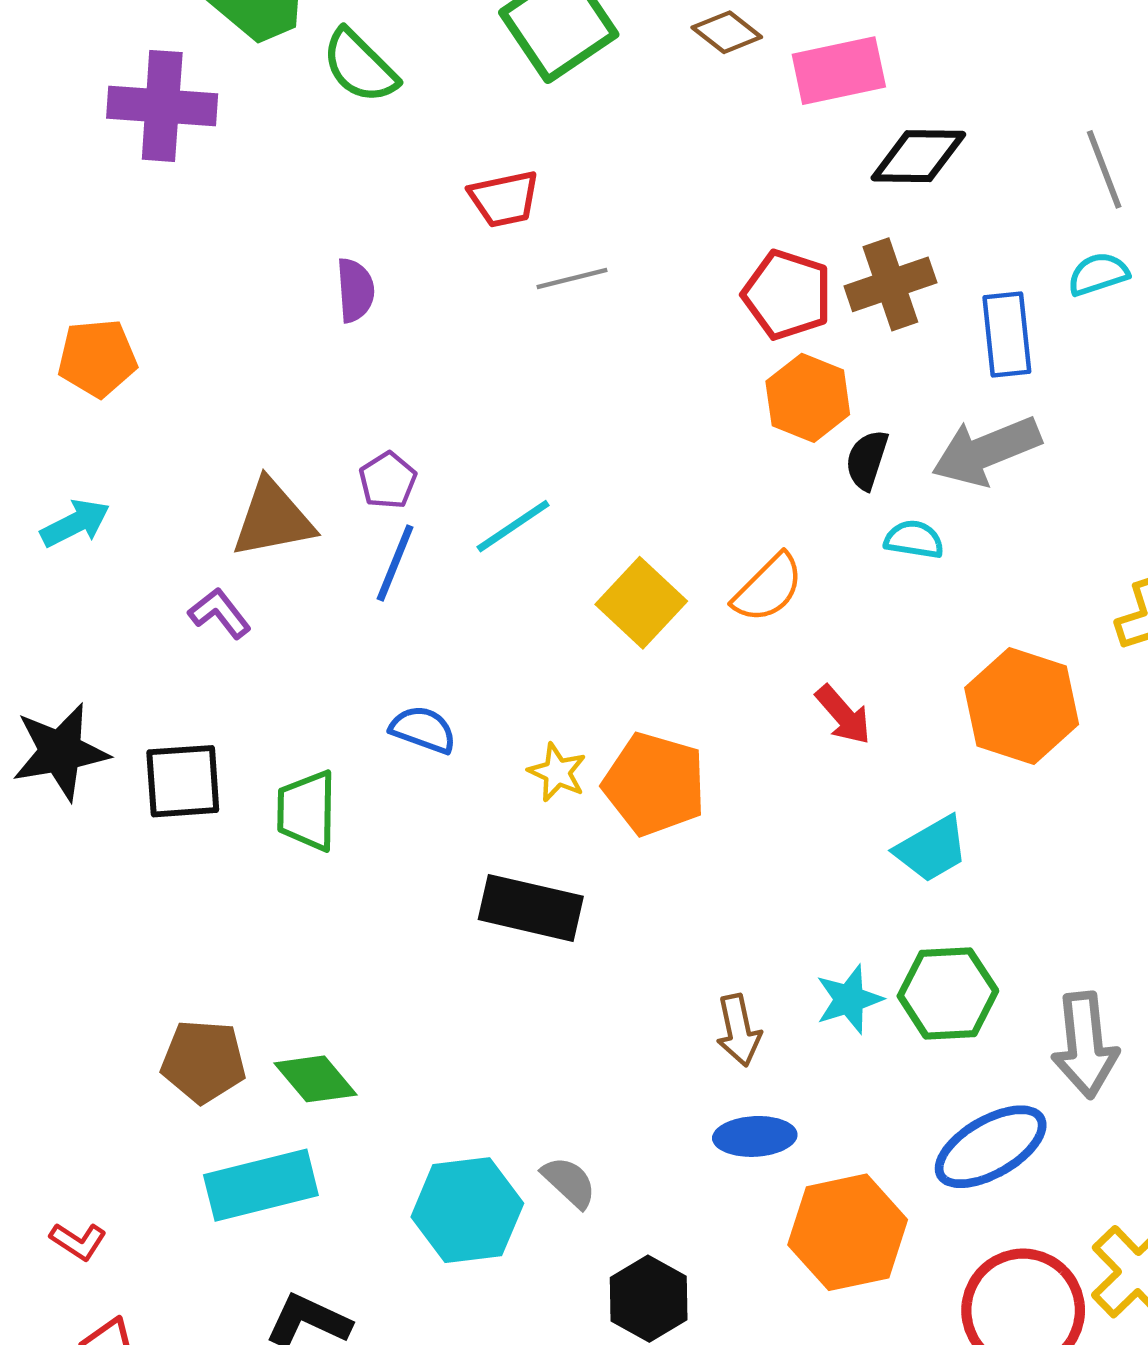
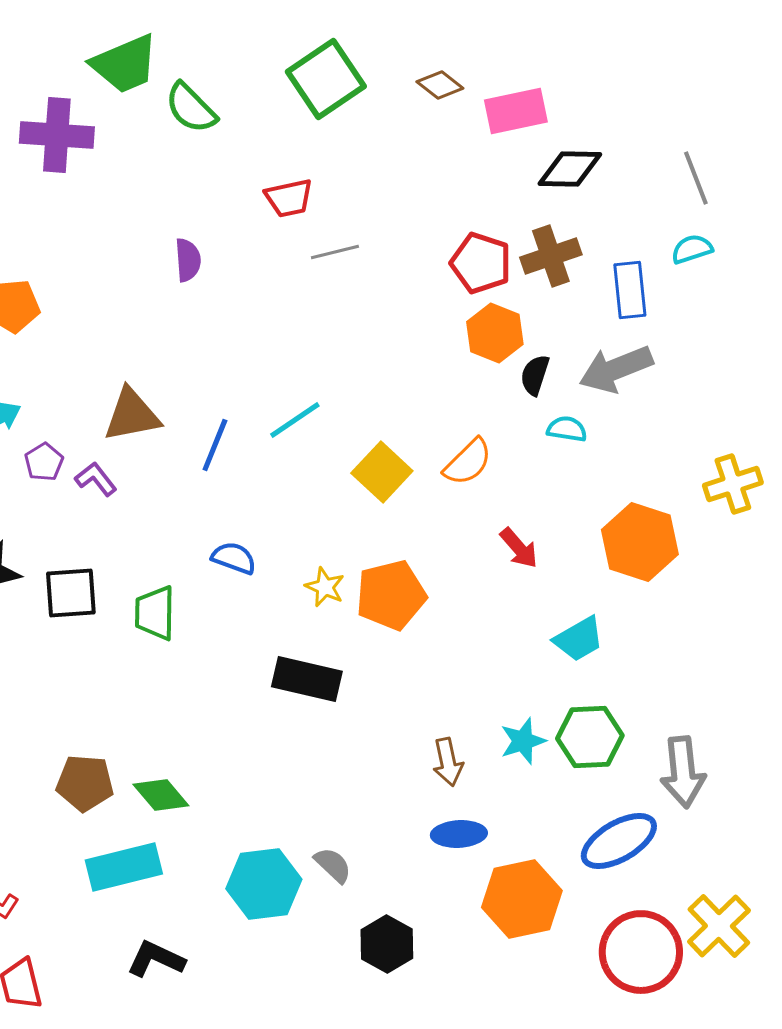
purple pentagon: (388, 480) -> (44, 462), moved
orange pentagon: (655, 784) -> (391, 595), turned -30

